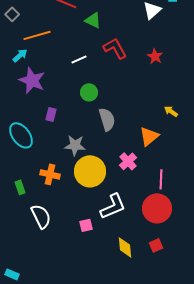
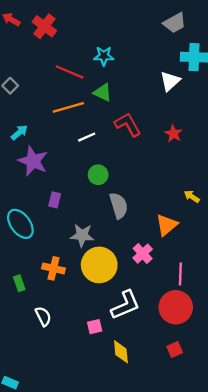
orange line: (37, 35) -> (68, 107), moved
white semicircle: (41, 216) -> (43, 316), size x0.7
yellow diamond: (125, 247) -> (121, 352), moved

